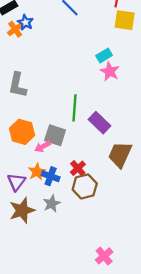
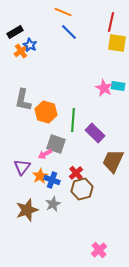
cyan rectangle: (104, 55) -> (118, 86), moved, turned 40
orange hexagon: (22, 132) -> (46, 112), moved
purple triangle: (16, 182) -> (22, 167), moved

